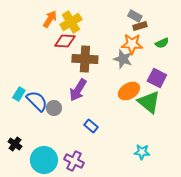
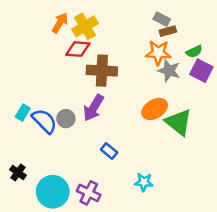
gray star: (123, 59) -> (169, 71), moved
purple square: (157, 78) -> (201, 71), moved
gray circle: (54, 108) -> (66, 119), moved
cyan star: (142, 152) -> (144, 182), moved

